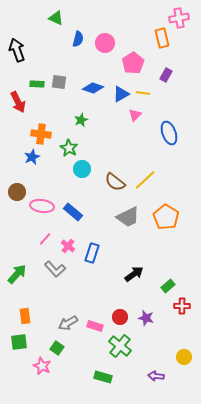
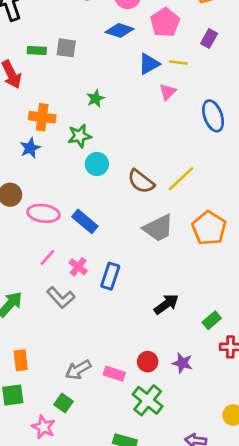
blue diamond: (93, 88) -> (120, 30), moved
green star: (69, 148) -> (80, 136), turned 30

